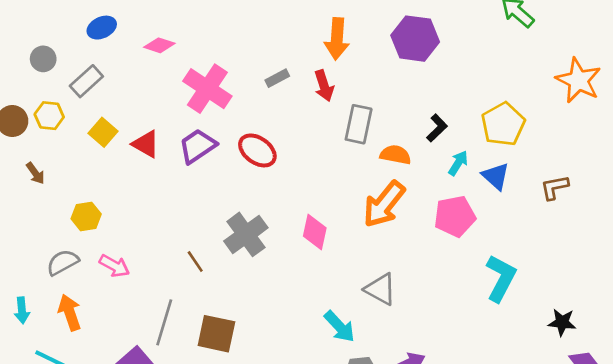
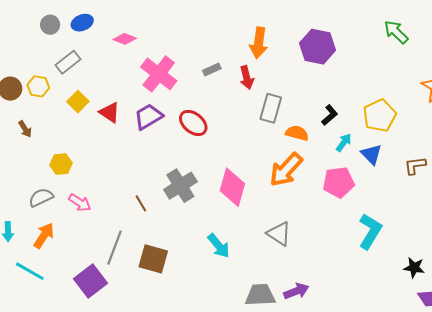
gray circle: (43, 59) -> (50, 25), moved
pink diamond: (315, 232) -> (232, 187), size x1.4
orange arrow: (70, 313) -> (44, 236), turned 48
cyan arrow: (339, 327) -> (219, 246), moved

